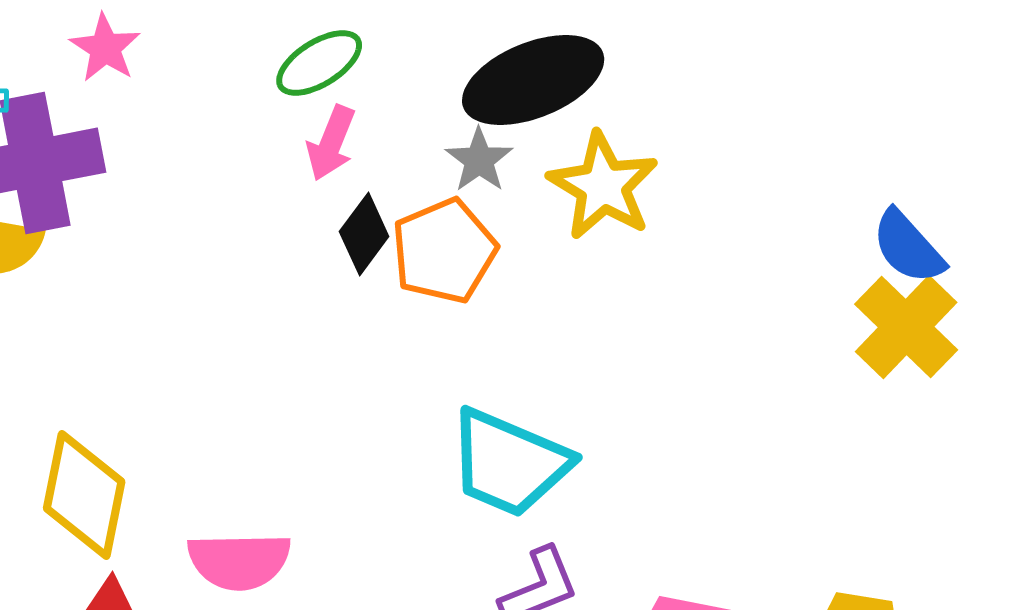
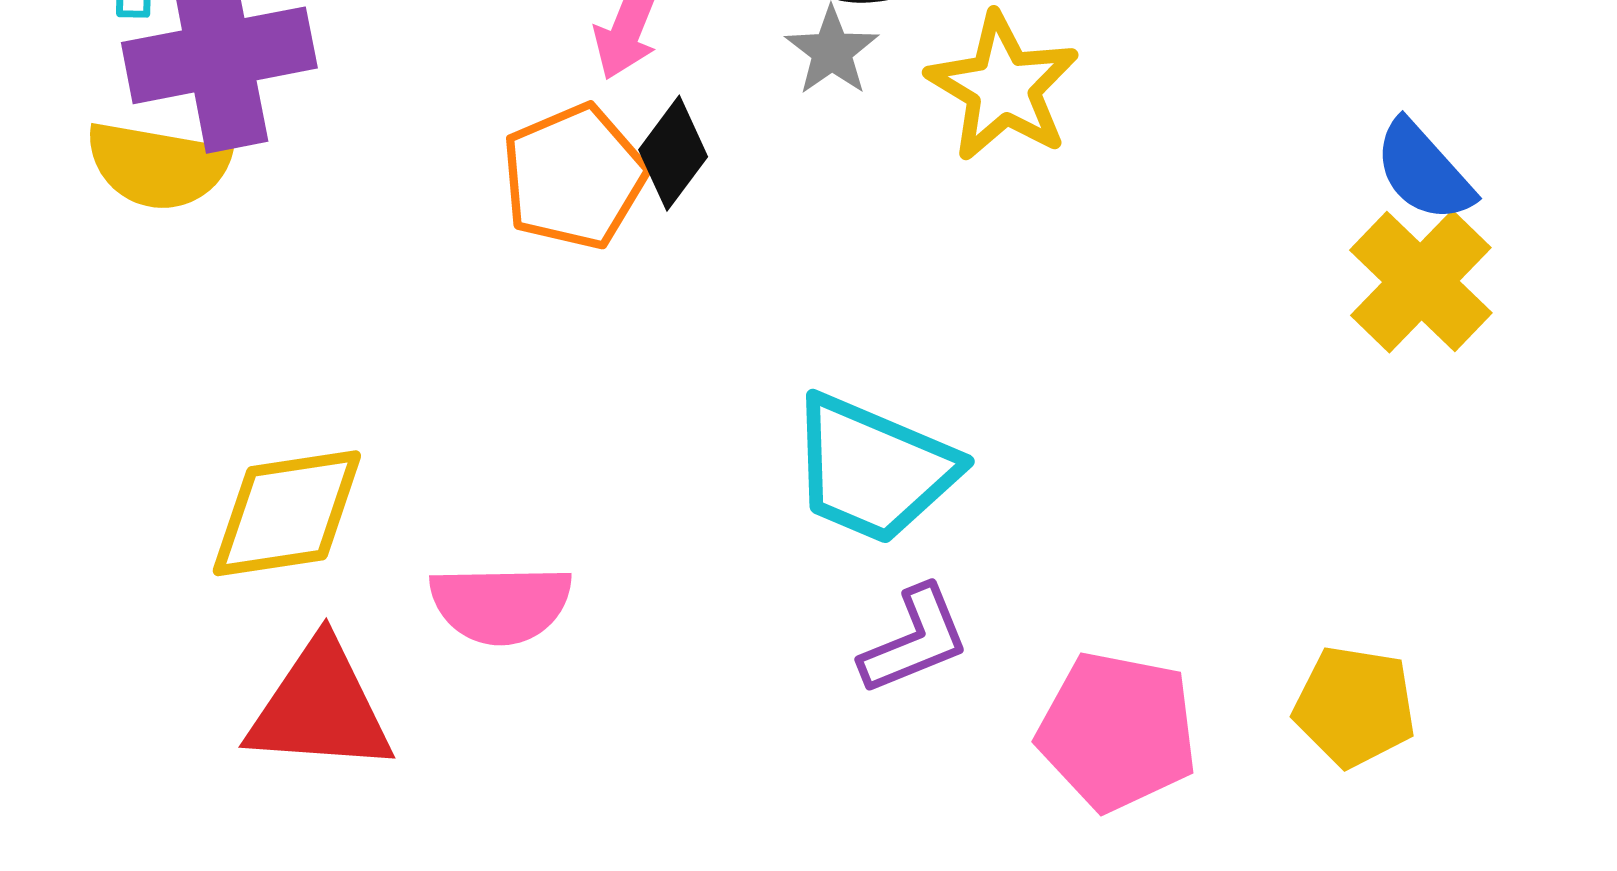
orange pentagon: (444, 251) -> (574, 177), moved
yellow diamond: (84, 495) -> (287, 513), turned 70

